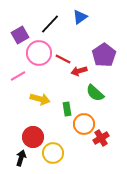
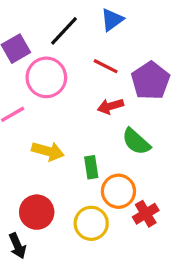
red line: (63, 59) -> (106, 66), moved
yellow circle: (53, 153) -> (91, 223), moved
black arrow: (21, 158) -> (17, 246), turned 140

